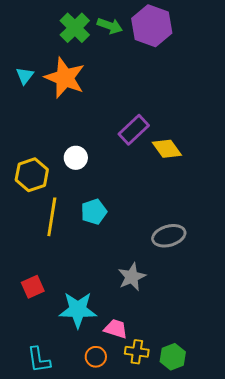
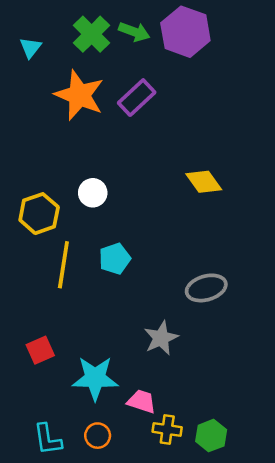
cyan triangle: (25, 76) -> (30, 48), moved
purple rectangle: (134, 130) -> (137, 98), moved
orange circle: (96, 357) -> (98, 436), moved

